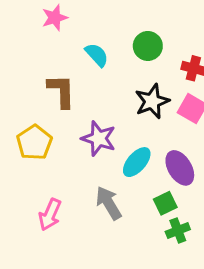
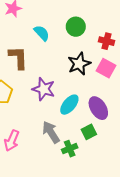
green cross: (178, 231) -> (70, 149), moved

